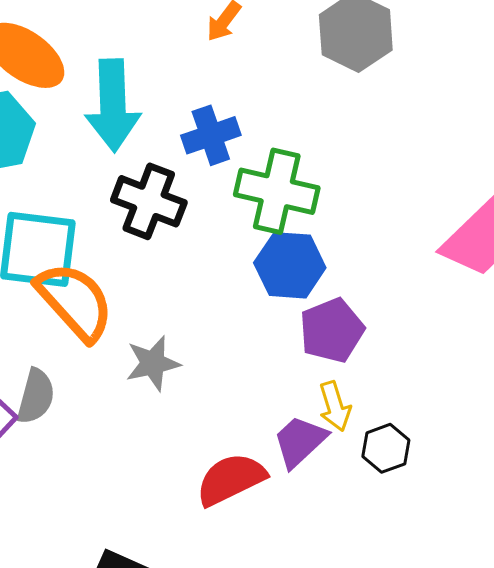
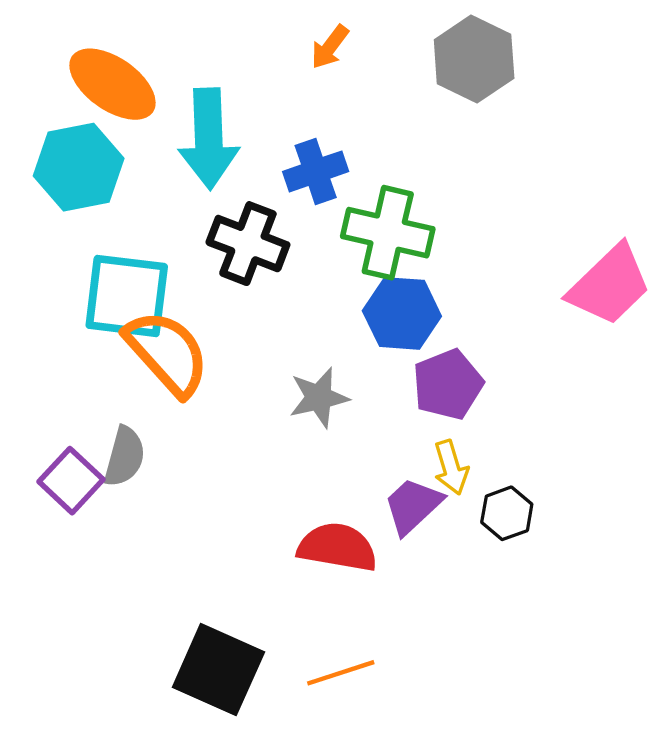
gray star: (153, 363) -> (319, 398), moved
red semicircle: (231, 479) -> (337, 547), turned 36

